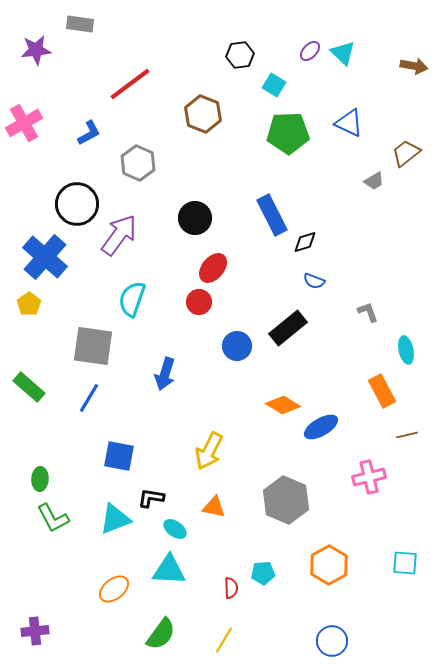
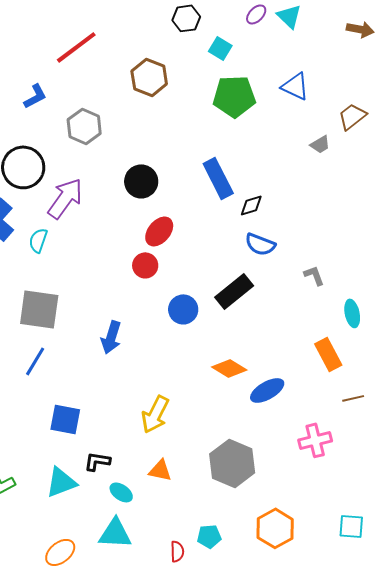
blue semicircle: (314, 281) -> (260, 244), size x1.4
cyan semicircle: (132, 299) -> (38, 240), moved, size x0.7

